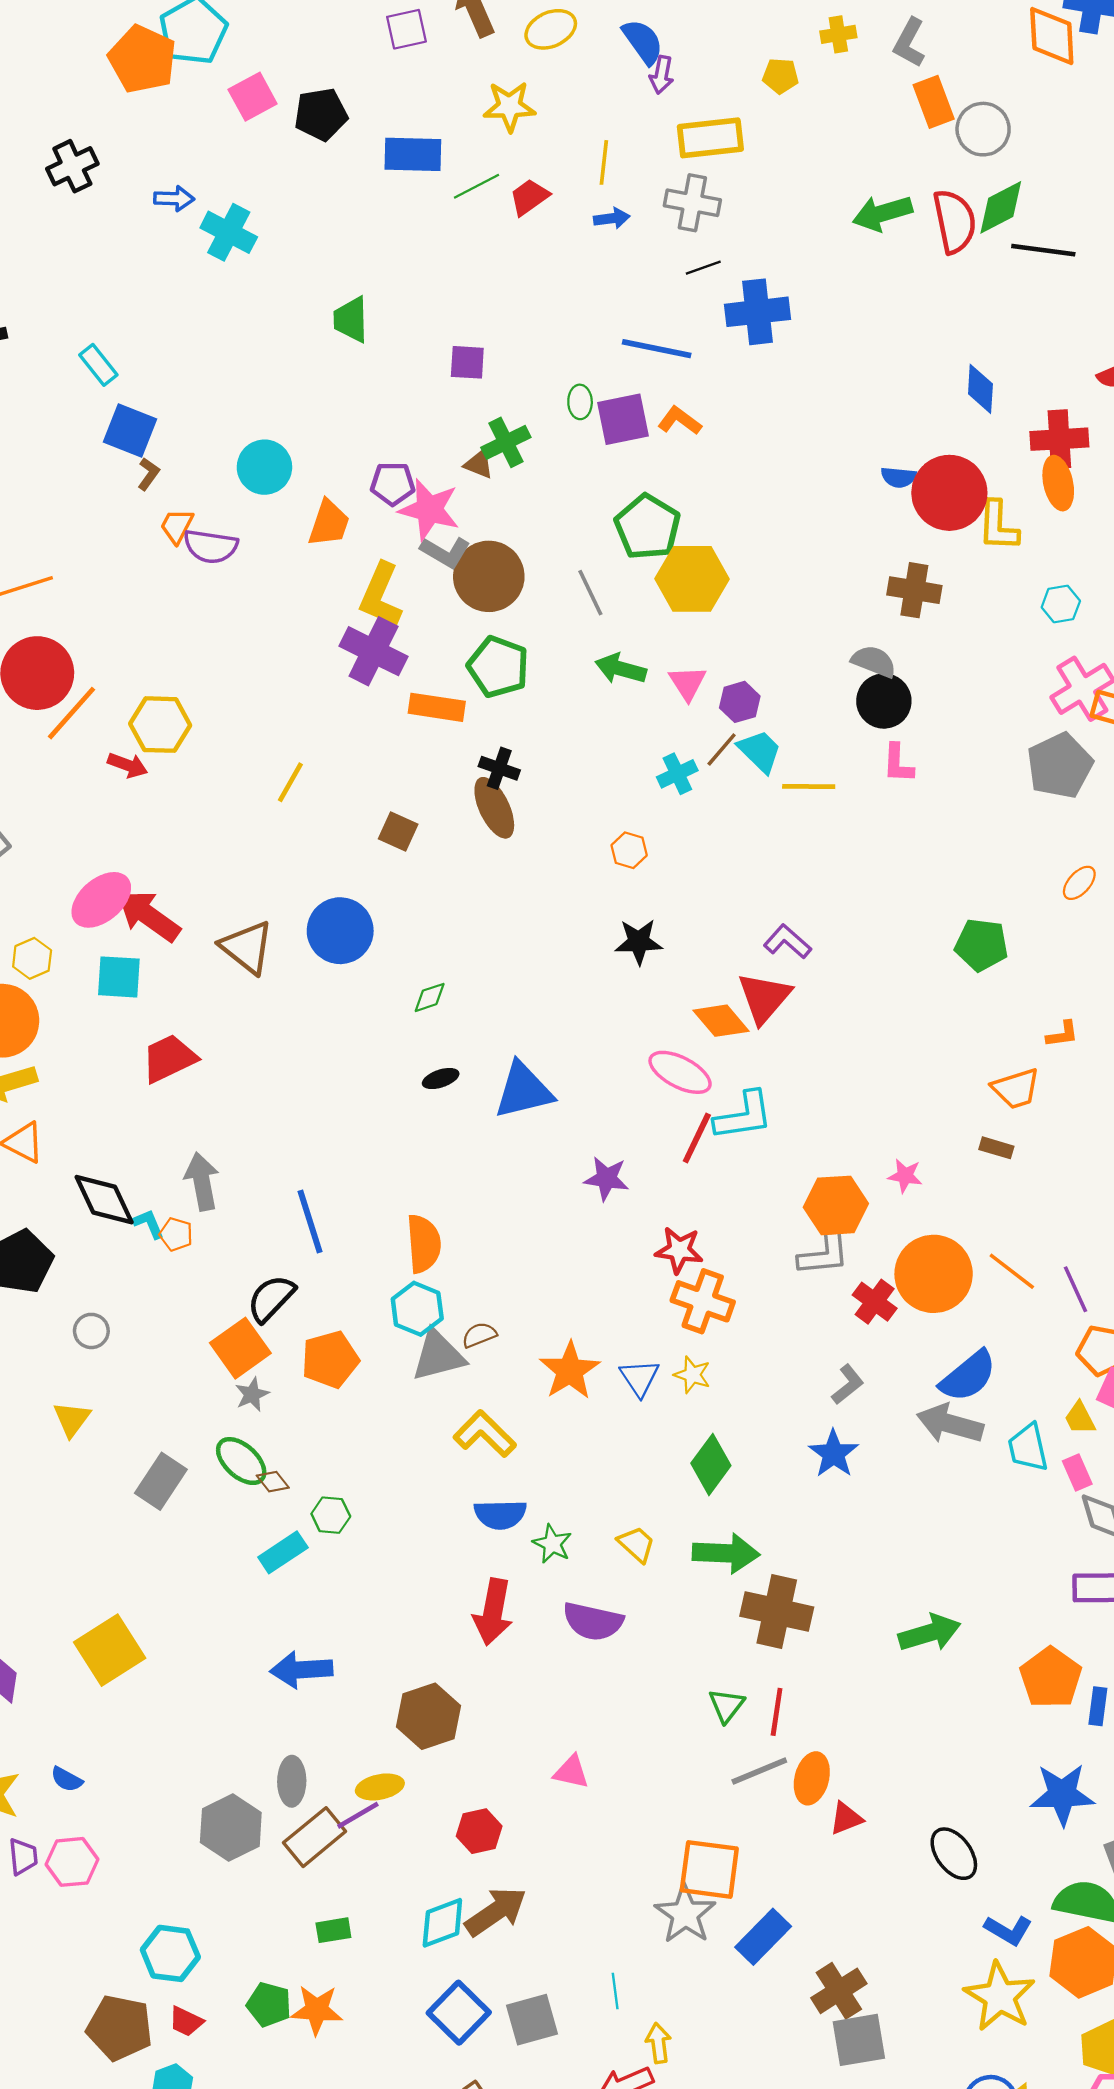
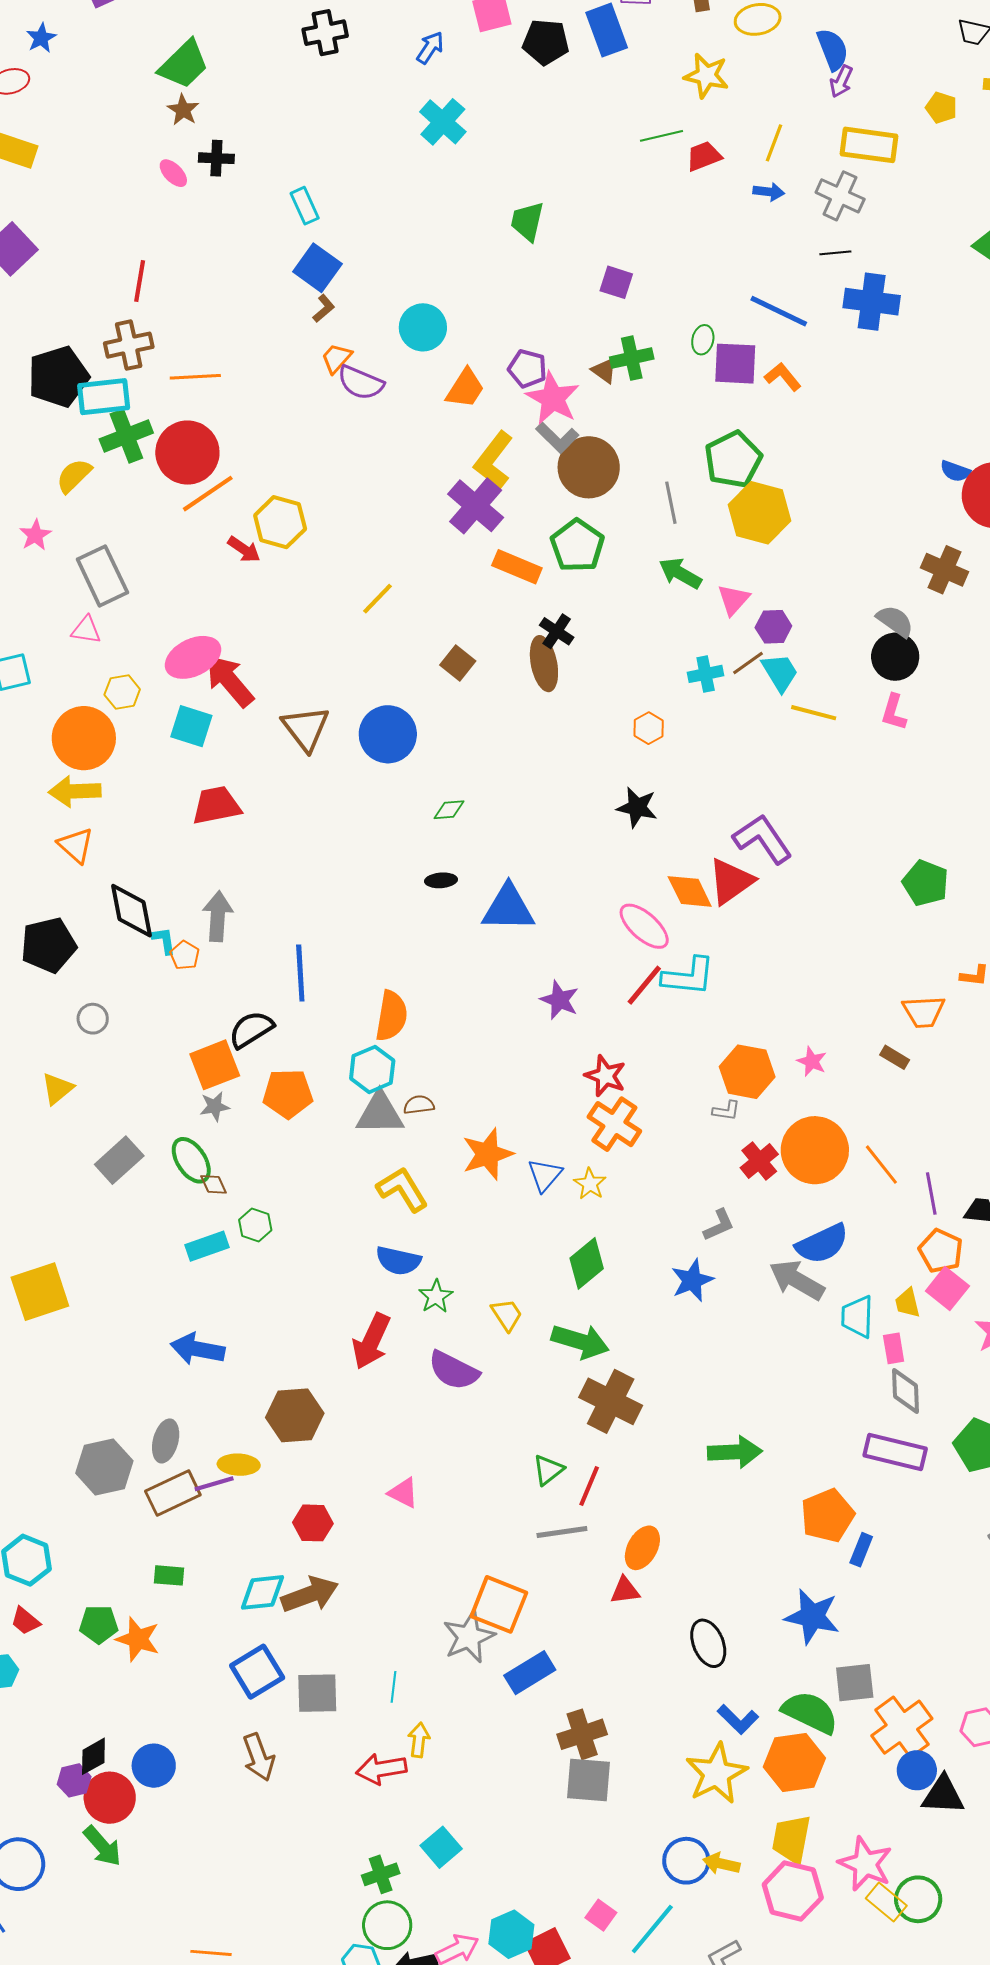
blue rectangle: (413, 154) -> (607, 30), moved, turned 54
blue arrow: (174, 199) -> (430, 48), moved, turned -72
purple L-shape: (787, 942) -> (763, 839), size x1.5
gray L-shape: (824, 1255) -> (726, 1111), size x0.6
orange ellipse: (812, 1778) -> (642, 1548), moved
green pentagon: (269, 2004) -> (99, 1624), turned -30

